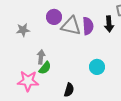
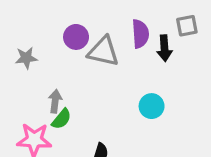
purple semicircle: (88, 26) -> (140, 34), moved
cyan circle: (97, 67) -> (152, 106), moved

